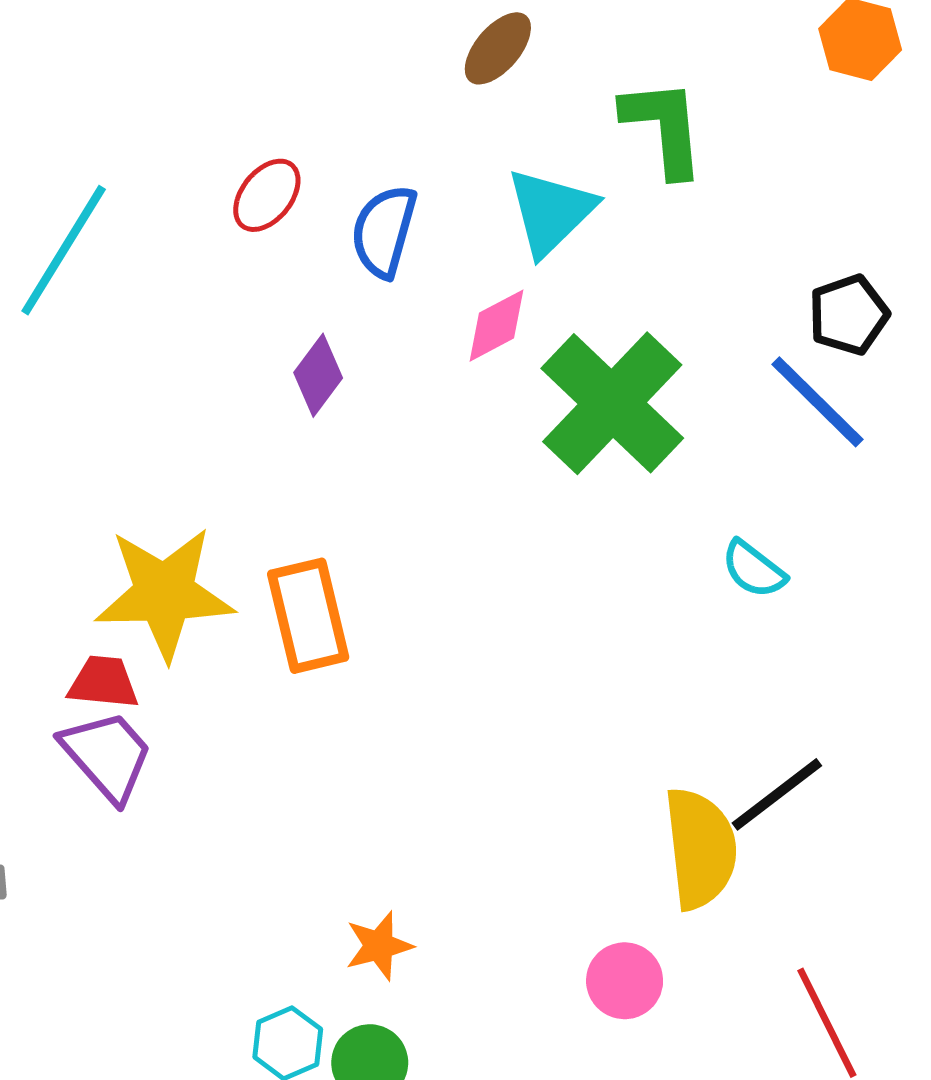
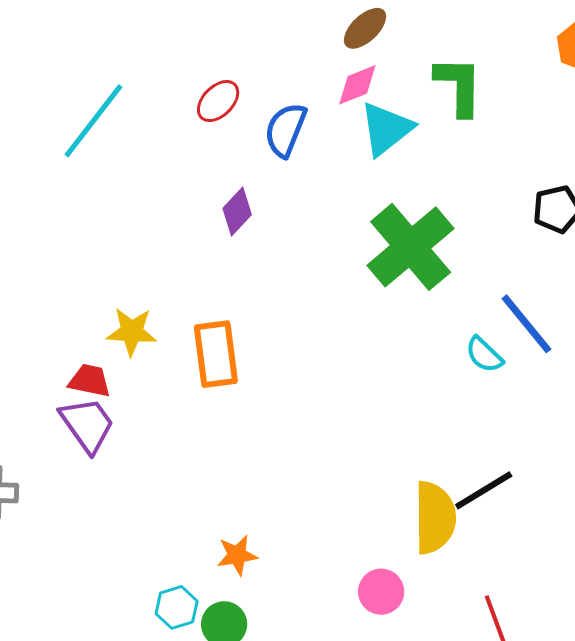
pink diamond: (496, 326) -> (357, 85), moved
blue line: (818, 402) -> (526, 324), moved
yellow star: (164, 593) -> (132, 332), size x0.6

